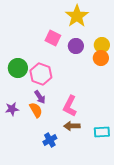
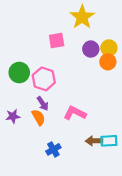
pink square: (53, 38) -> (57, 40), turned -35
purple circle: (76, 46) -> (91, 49), moved
pink L-shape: (70, 106) -> (75, 113), turned 90
brown arrow: (72, 126) -> (94, 141), moved

